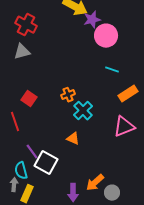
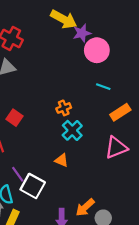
orange cross: (68, 95) -> (64, 108), moved

